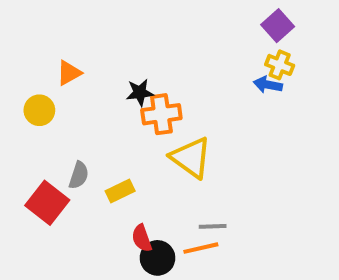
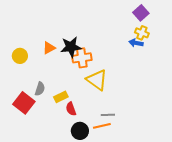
orange triangle: (69, 73) -> (49, 48), moved
black star: (140, 93) -> (71, 47), size x1.5
red semicircle: (142, 238) -> (71, 109), moved

